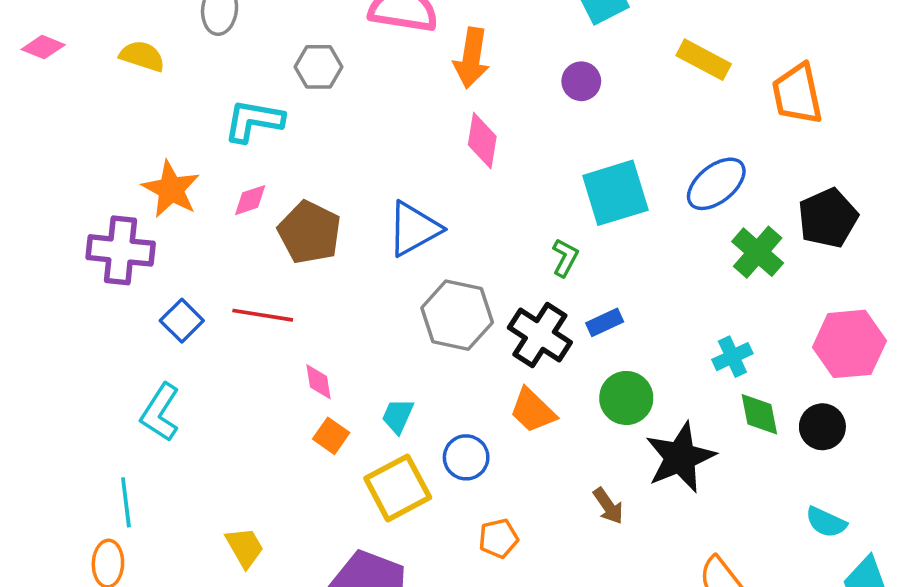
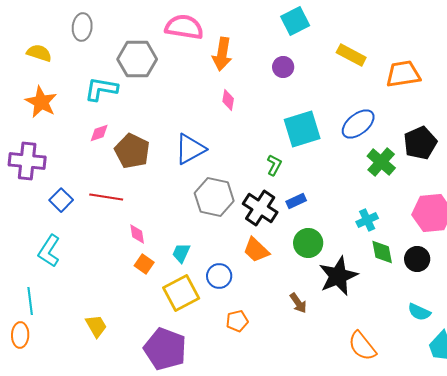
gray hexagon: (319, 67) -> (137, 59), size x1.5
orange trapezoid: (797, 94) -> (403, 74), turned 93
pink diamond: (482, 141) -> (228, 100), size x0.7
orange star: (171, 189) -> (41, 102), moved

